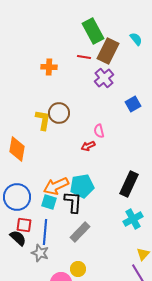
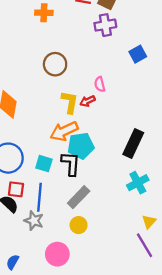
purple cross: (104, 78) -> (105, 25), turned 30
yellow L-shape: (43, 120) -> (70, 102), moved
orange arrow: (56, 186) -> (64, 131), moved
yellow circle: (78, 269) -> (79, 225), moved

